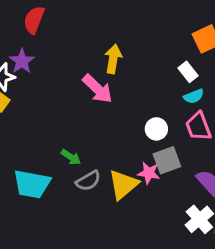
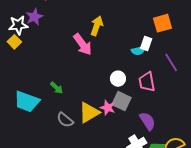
white rectangle: (188, 72) -> (146, 43), turned 48
cyan semicircle: (194, 96) -> (138, 51), moved
gray square: (167, 160) -> (121, 101), turned 36
gray semicircle: (88, 181) -> (65, 120), moved, turned 60

